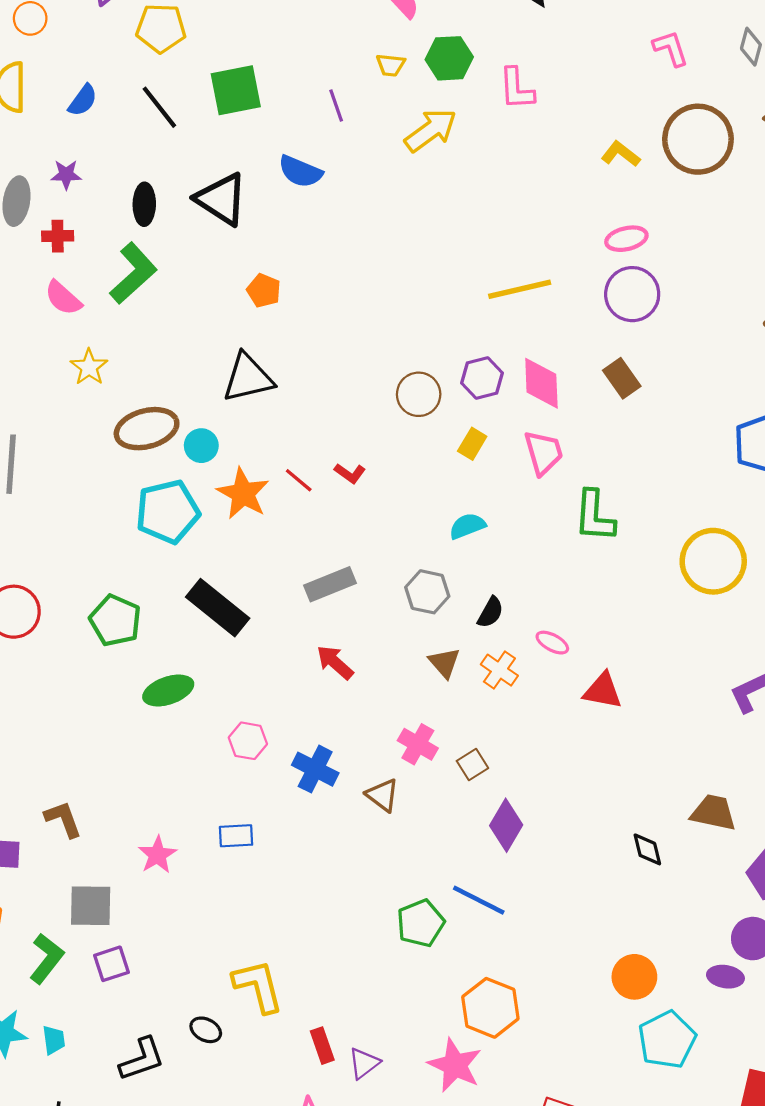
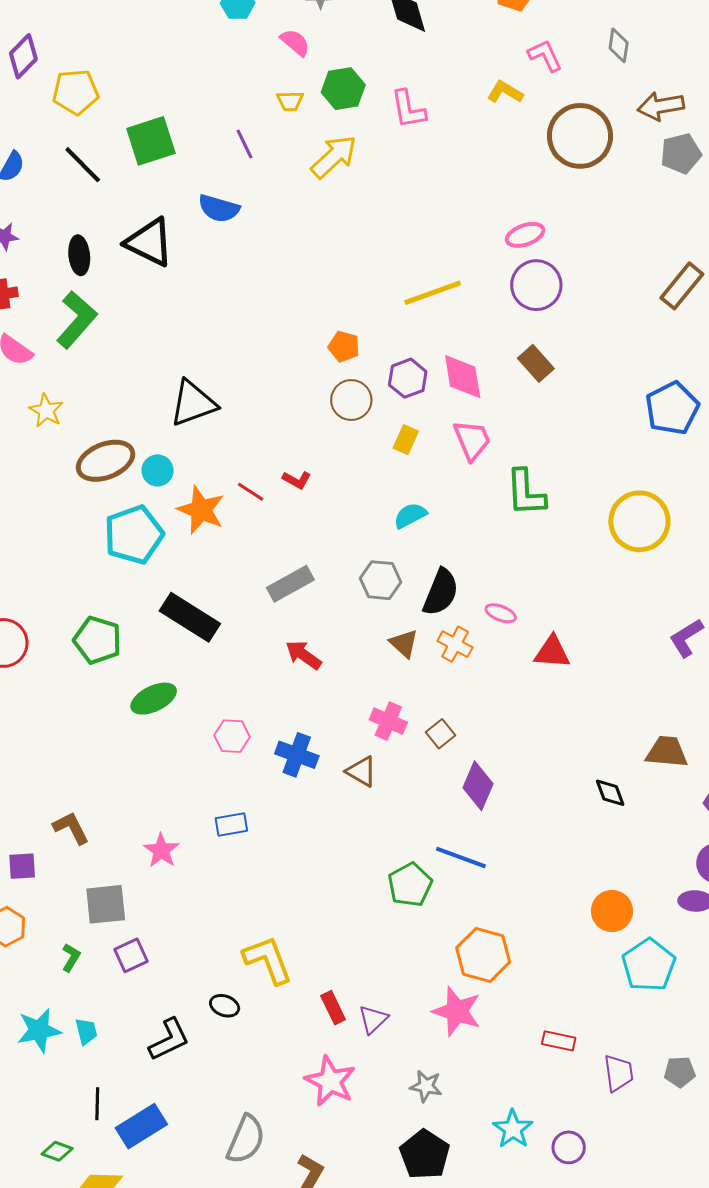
yellow L-shape: (621, 154) -> (505, 92), moved
orange pentagon: (264, 291) -> (344, 346), moved
black semicircle: (490, 612) -> (441, 592), size x1.6
green L-shape: (47, 958) -> (71, 957), size x0.6

